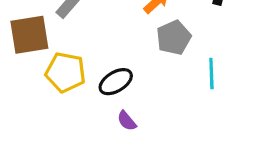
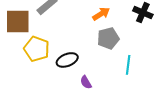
purple semicircle: (127, 121) -> (86, 82), moved

